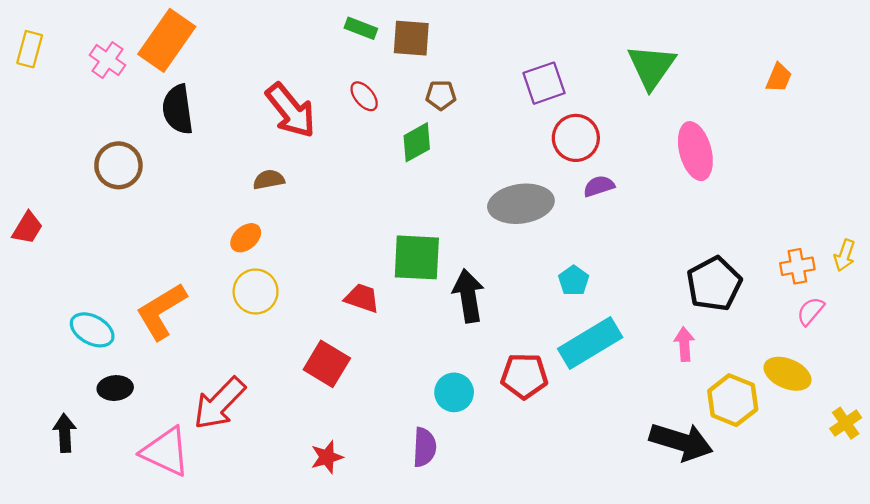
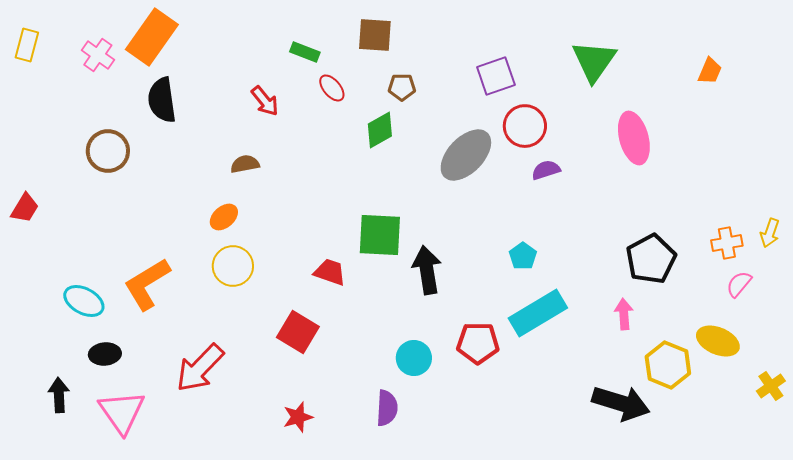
green rectangle: (361, 28) -> (305, 52), moved
red arrow: (291, 111) -> (265, 101), size x0.6
gray ellipse: (521, 204) -> (466, 155), moved, turned -38
pink triangle: (166, 452) -> (122, 412), moved, turned 30

